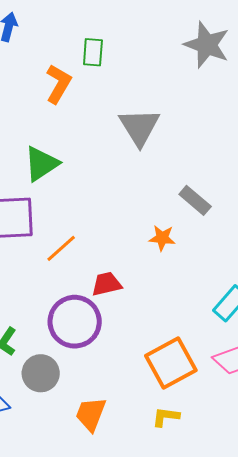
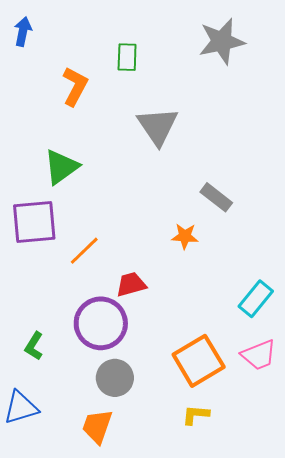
gray star: (207, 45) -> (222, 41), turned -30
green rectangle: (93, 52) -> (127, 57), moved
gray circle: (41, 373) -> (115, 378), moved
orange trapezoid: (91, 414) -> (97, 426), moved

